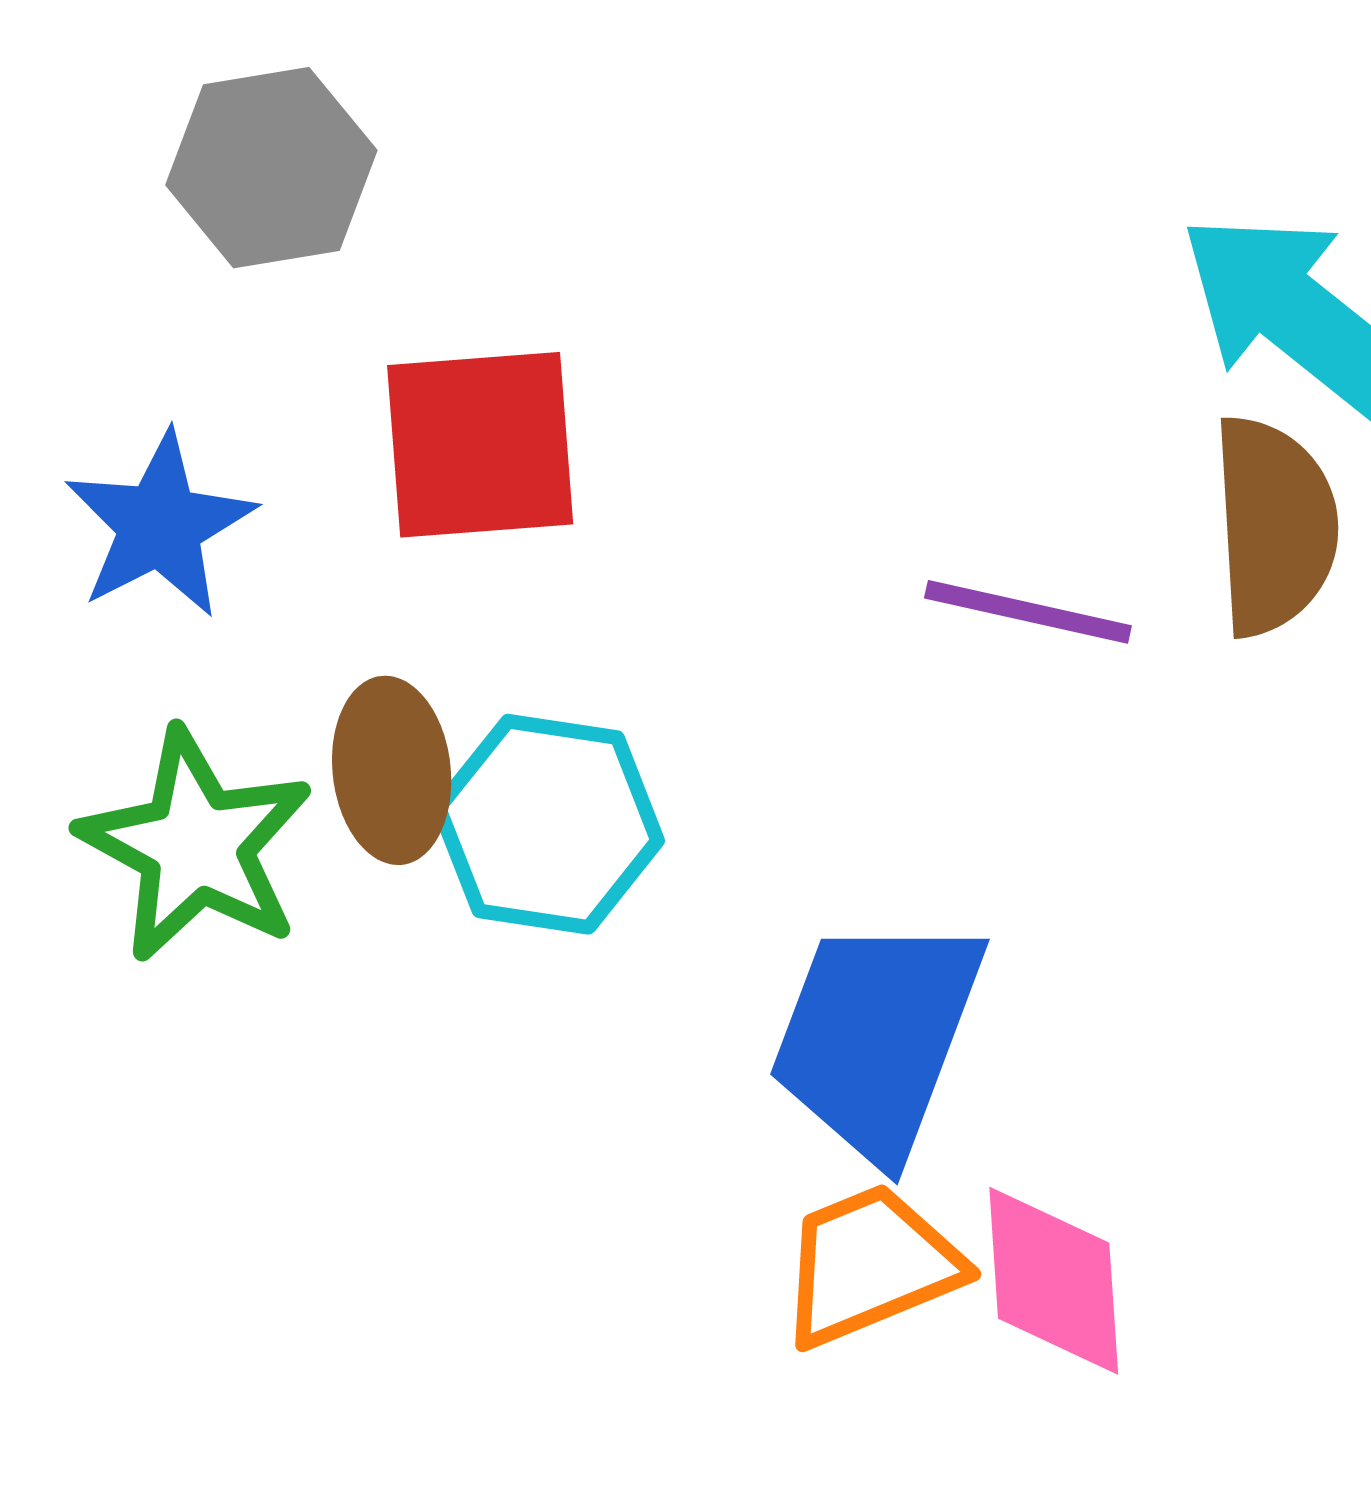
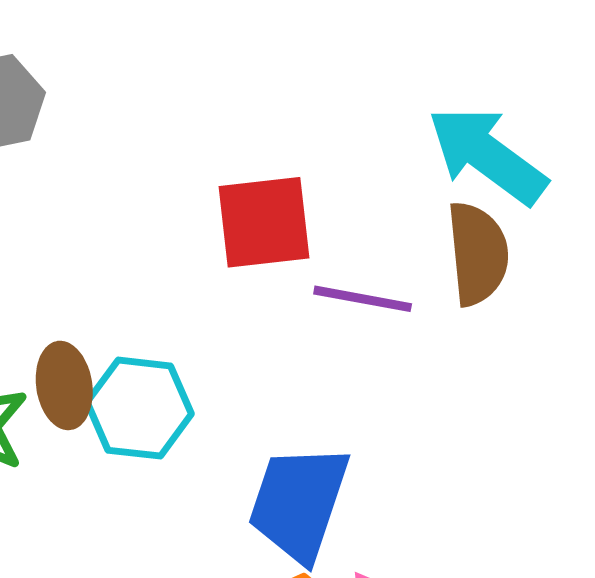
red square: (480, 445) -> (264, 222), moved

